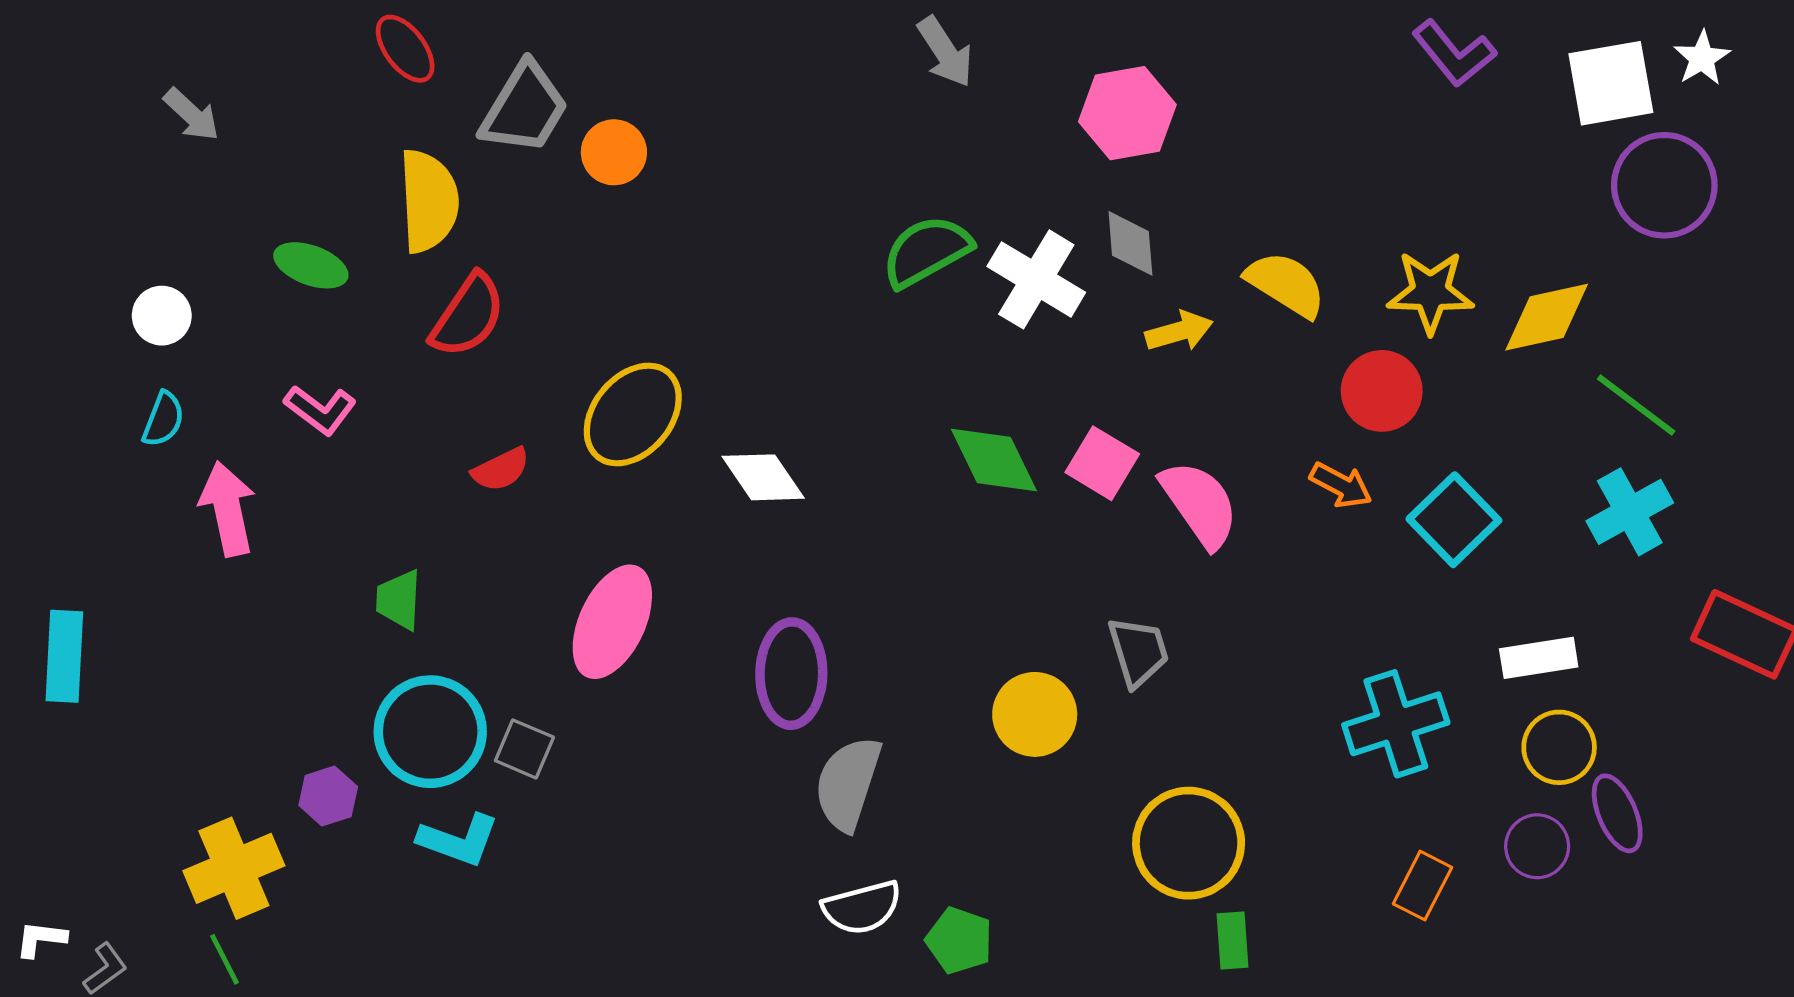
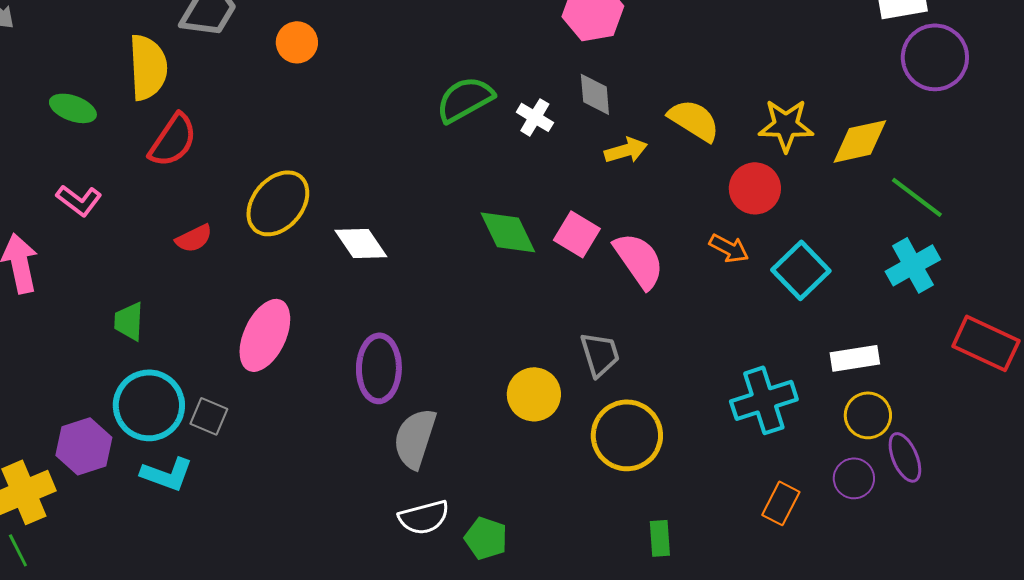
orange circle: (614, 152) -> (297, 42), moved
white cross: (1036, 279) -> (535, 117), size x0.6
purple hexagon: (328, 796) -> (84, 446), size x1.5
yellow circle: (1189, 843) -> (627, 435), moved

